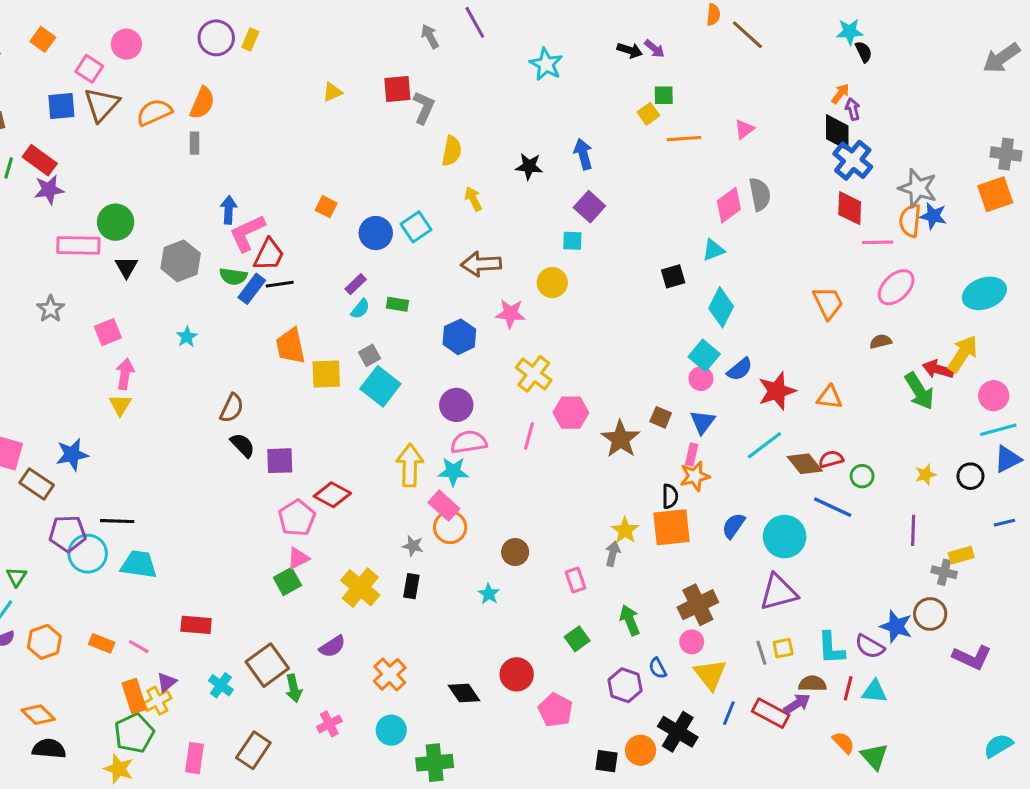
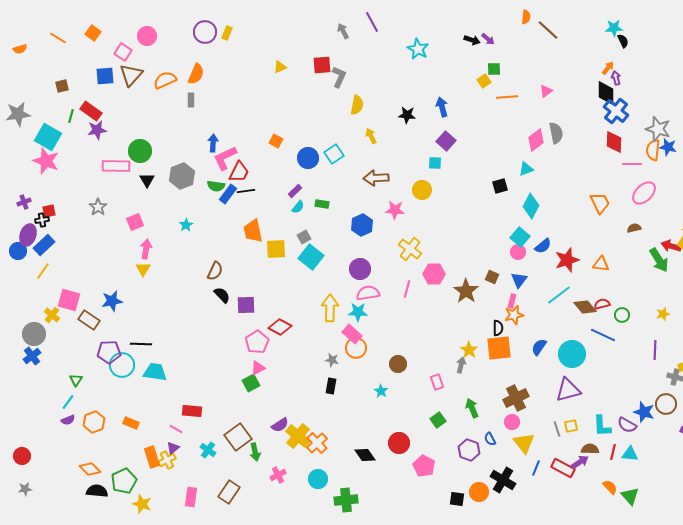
yellow cross: (360, 588) -> (298, 436), moved
pink line: (139, 647) -> (176, 429), moved
green pentagon: (134, 733) -> (124, 481), moved

